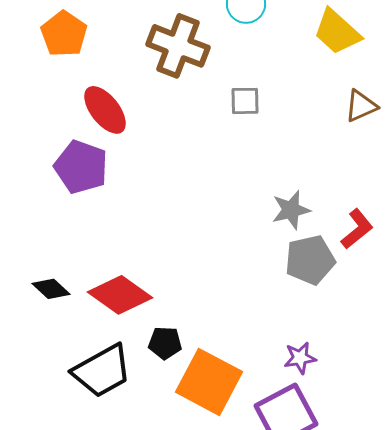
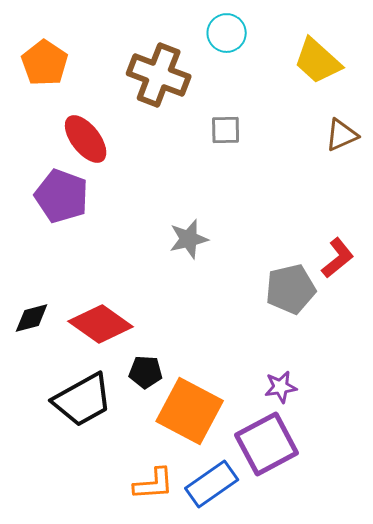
gray star: (291, 210) -> (189, 239), moved
black diamond: (51, 289) -> (32, 318), turned -57

